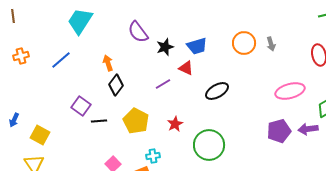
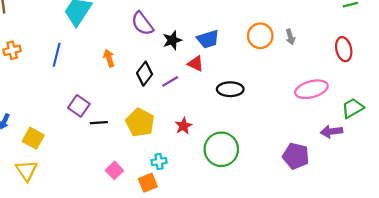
blue line: (61, 60) -> (57, 55), turned -35
black diamond: (116, 85) -> (145, 74), moved
black ellipse: (217, 91) -> (230, 89), turned 30
purple pentagon: (279, 131) -> (296, 156), moved, turned 30

